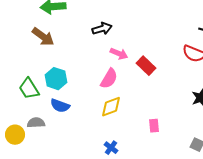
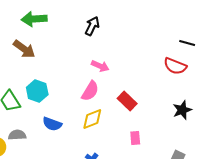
black arrow: (102, 29) -> (92, 26), moved, turned -48
red rectangle: (146, 66) -> (127, 101), moved
blue semicircle: (60, 106) -> (52, 124), moved

